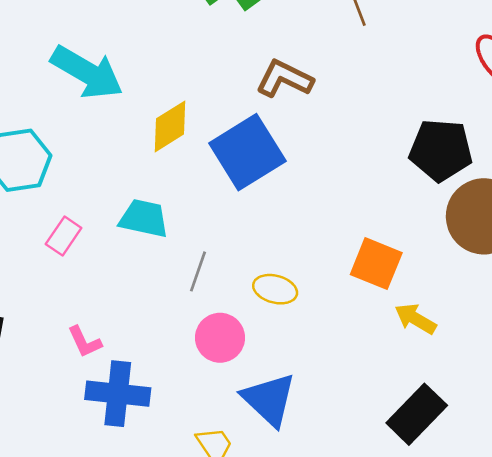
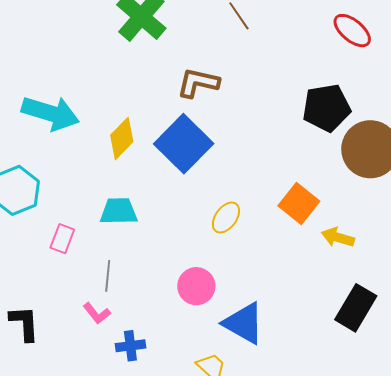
orange square: (376, 264) -> (299, 203), turned 30
gray line: (198, 271) -> (108, 276), moved
yellow ellipse: (275, 289) -> (226, 218), moved, turned -56
blue cross: (118, 394) -> (130, 346), size x0.6

